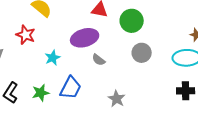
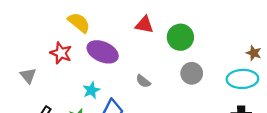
purple ellipse: (85, 38) -> (103, 52), moved, turned 40
cyan star: (53, 58) -> (91, 90), moved

